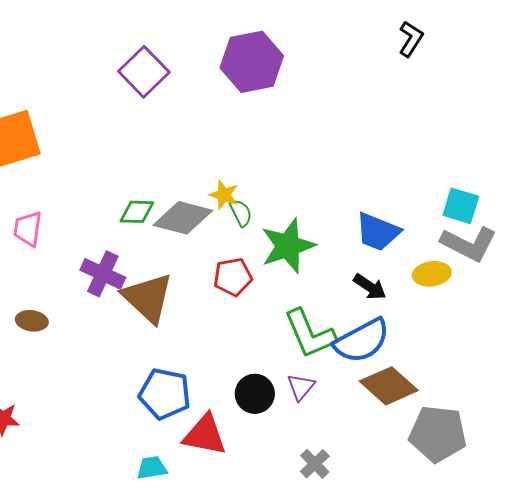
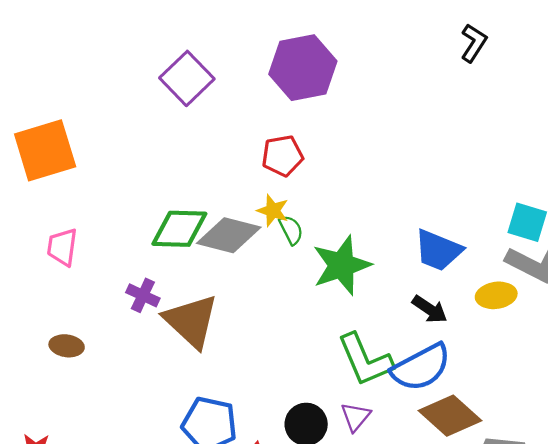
green diamond: (137, 212) -> (179, 229), size x1.5
purple cross: (103, 274) -> (143, 295), size x0.7
red pentagon: (233, 277) -> (282, 156), moved

